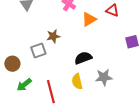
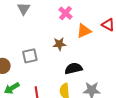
brown star: (53, 36) -> (59, 44), moved

